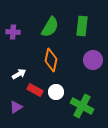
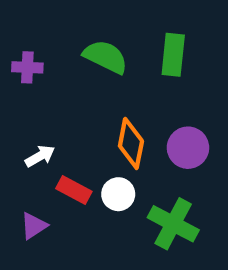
green semicircle: (50, 27) -> (106, 57), turned -95
orange diamond: (51, 60) -> (131, 143), moved
purple circle: (93, 60) -> (188, 148), moved

